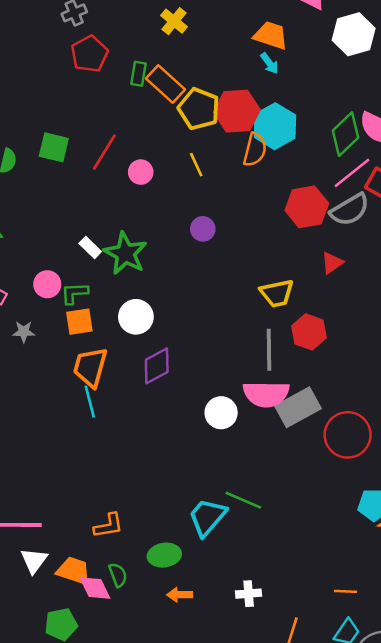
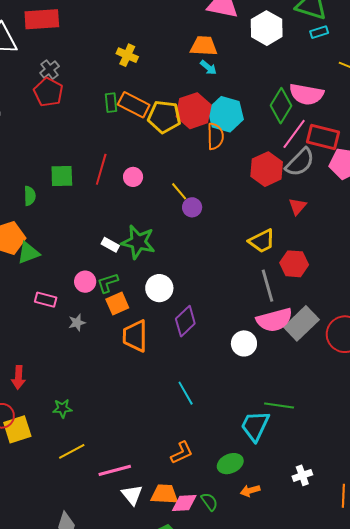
red pentagon: (89, 54) -> (48, 92), moved
yellow line: (196, 165) -> (179, 191), moved
cyan line: (90, 402) -> (186, 393), moved
green semicircle: (118, 575) -> (209, 502), moved
pink diamond: (95, 588) -> (184, 503), turned -52

